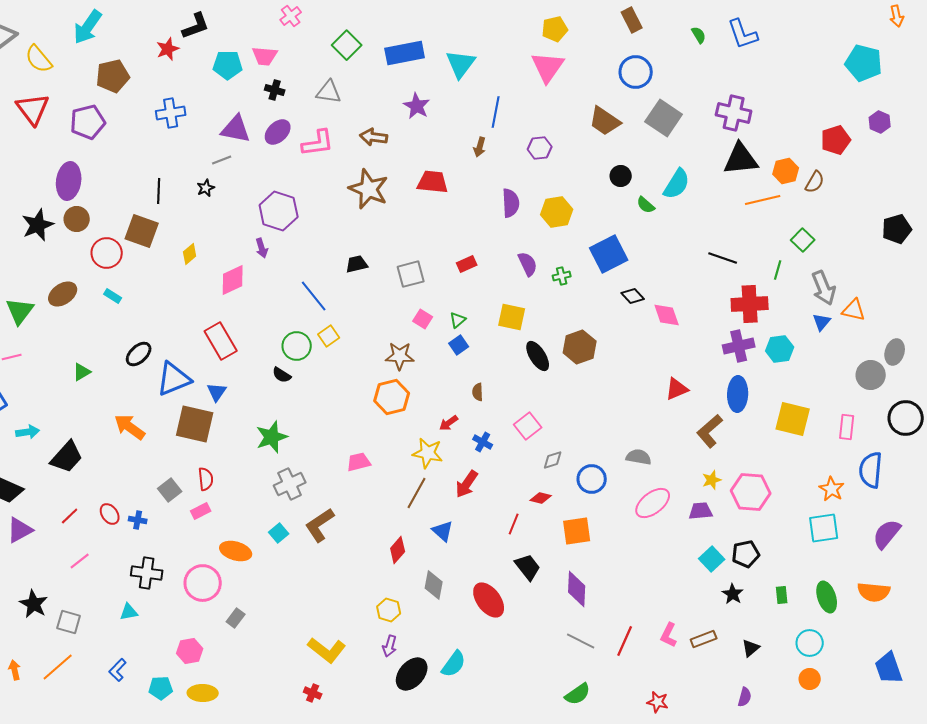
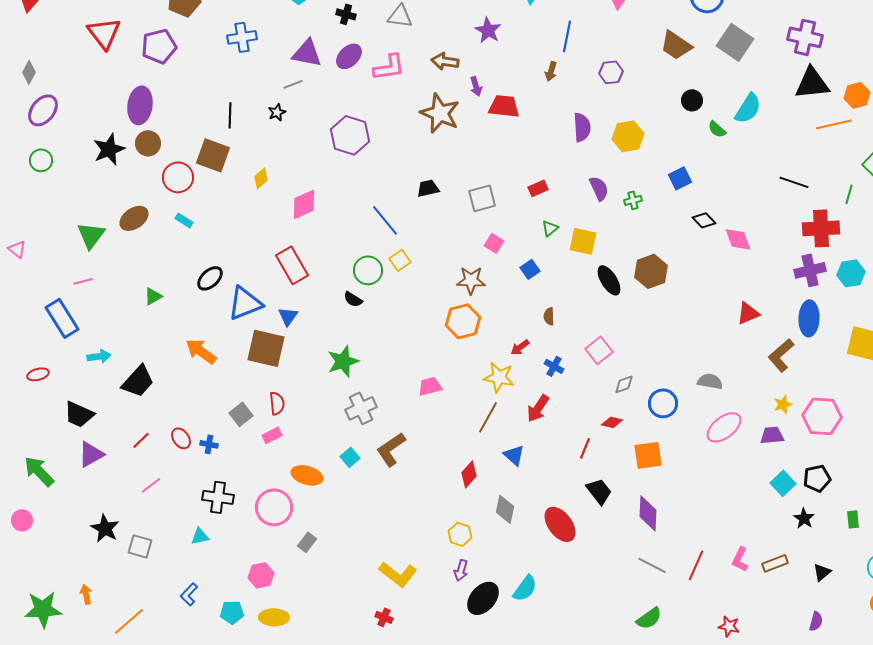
purple arrow: (262, 248) -> (476, 86), moved
blue square: (609, 254) -> (680, 178), size x0.6
green triangle: (458, 320) -> (550, 228), moved
orange line: (58, 667) -> (129, 621), moved

